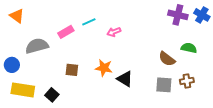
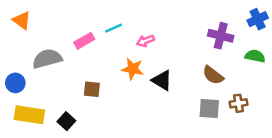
purple cross: (178, 15) -> (221, 36), moved
blue cross: (202, 15) -> (258, 19), turned 35
green semicircle: (189, 48) -> (255, 56), moved
orange star: (104, 68) -> (133, 69), moved
black triangle: (125, 79) -> (162, 80), moved

